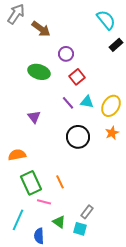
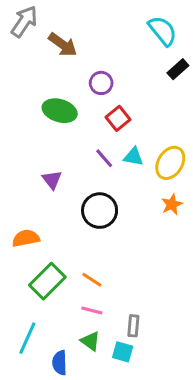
black circle: (78, 137) -> (100, 211), moved
orange line: (60, 182) -> (92, 280), turned -32
green rectangle: (31, 183) -> (47, 281), turned 70
pink line: (44, 202) -> (92, 310), moved
gray rectangle: (87, 212) -> (133, 326), turned -32

